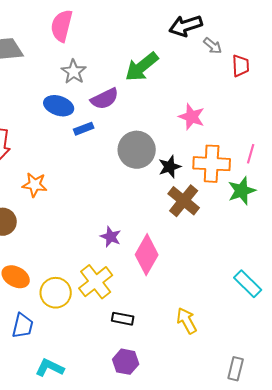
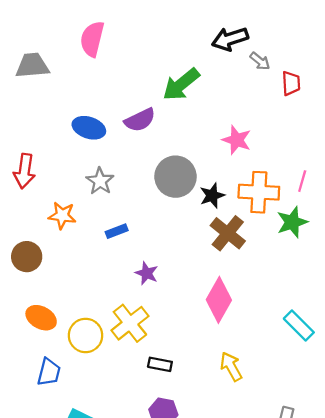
gray star: (74, 72) -> (100, 181), moved
blue rectangle: (84, 129) -> (117, 231), moved
pink diamond: (147, 255) -> (219, 300), moved

